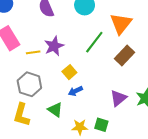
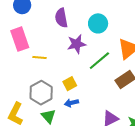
purple star: (54, 46) -> (77, 44), moved
gray hexagon: (29, 84) -> (41, 93), moved

